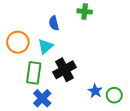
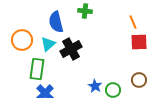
blue semicircle: (54, 23) -> (56, 22), size x1.5
black cross: (64, 70) -> (71, 49), moved

